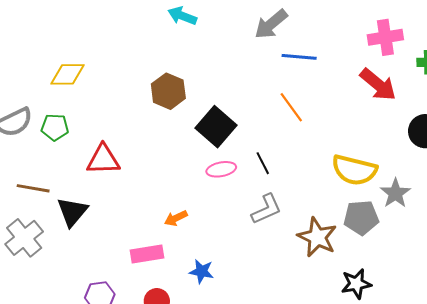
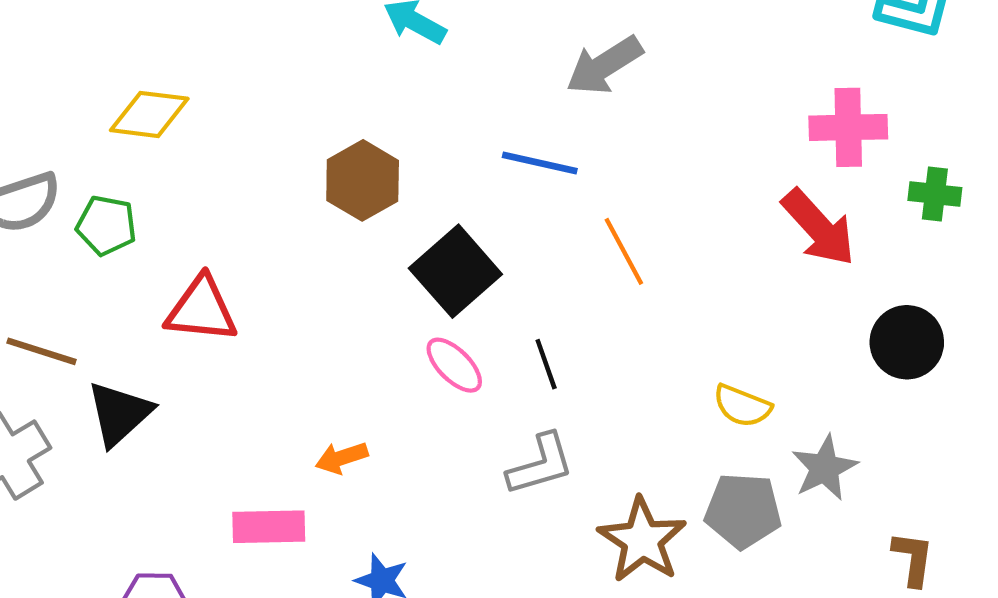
blue line: (299, 57) -> (540, 163), moved
pink ellipse: (221, 169) -> (454, 365), turned 48
yellow semicircle: (354, 170) -> (742, 406), size x0.6

